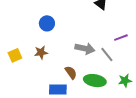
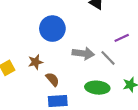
blue circle: (47, 23) -> (52, 29), moved, size x1.5
brown semicircle: (71, 72) -> (52, 79), moved

